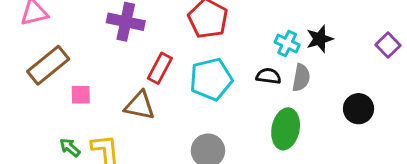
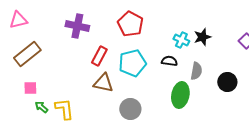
gray semicircle: (301, 78) -> (196, 71), moved
pink square: (81, 95) -> (30, 88), moved
brown triangle: (140, 106) -> (103, 83), moved

